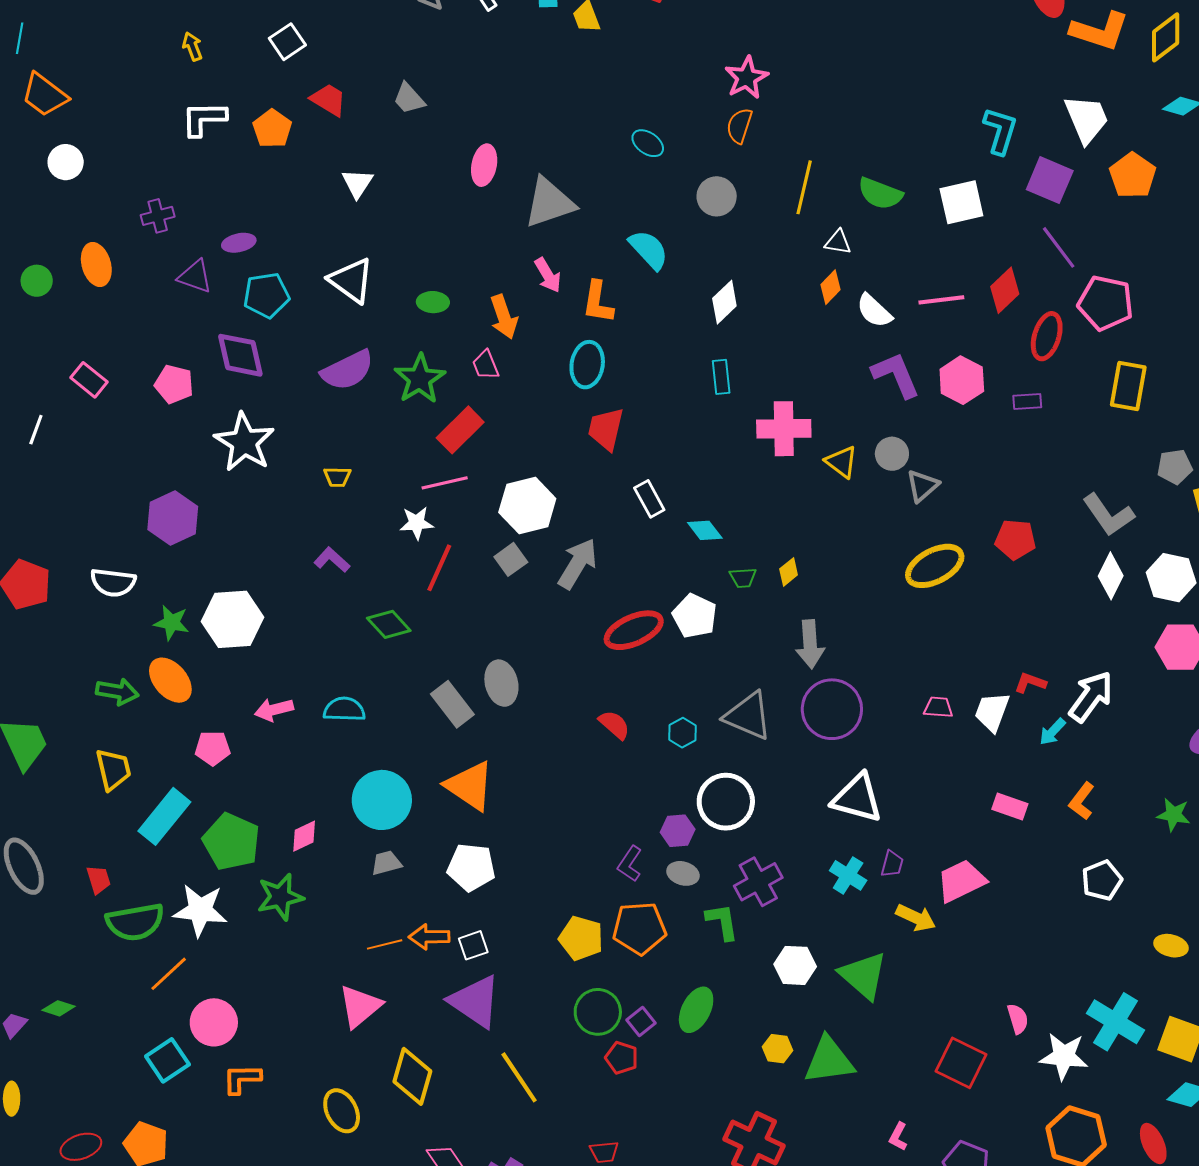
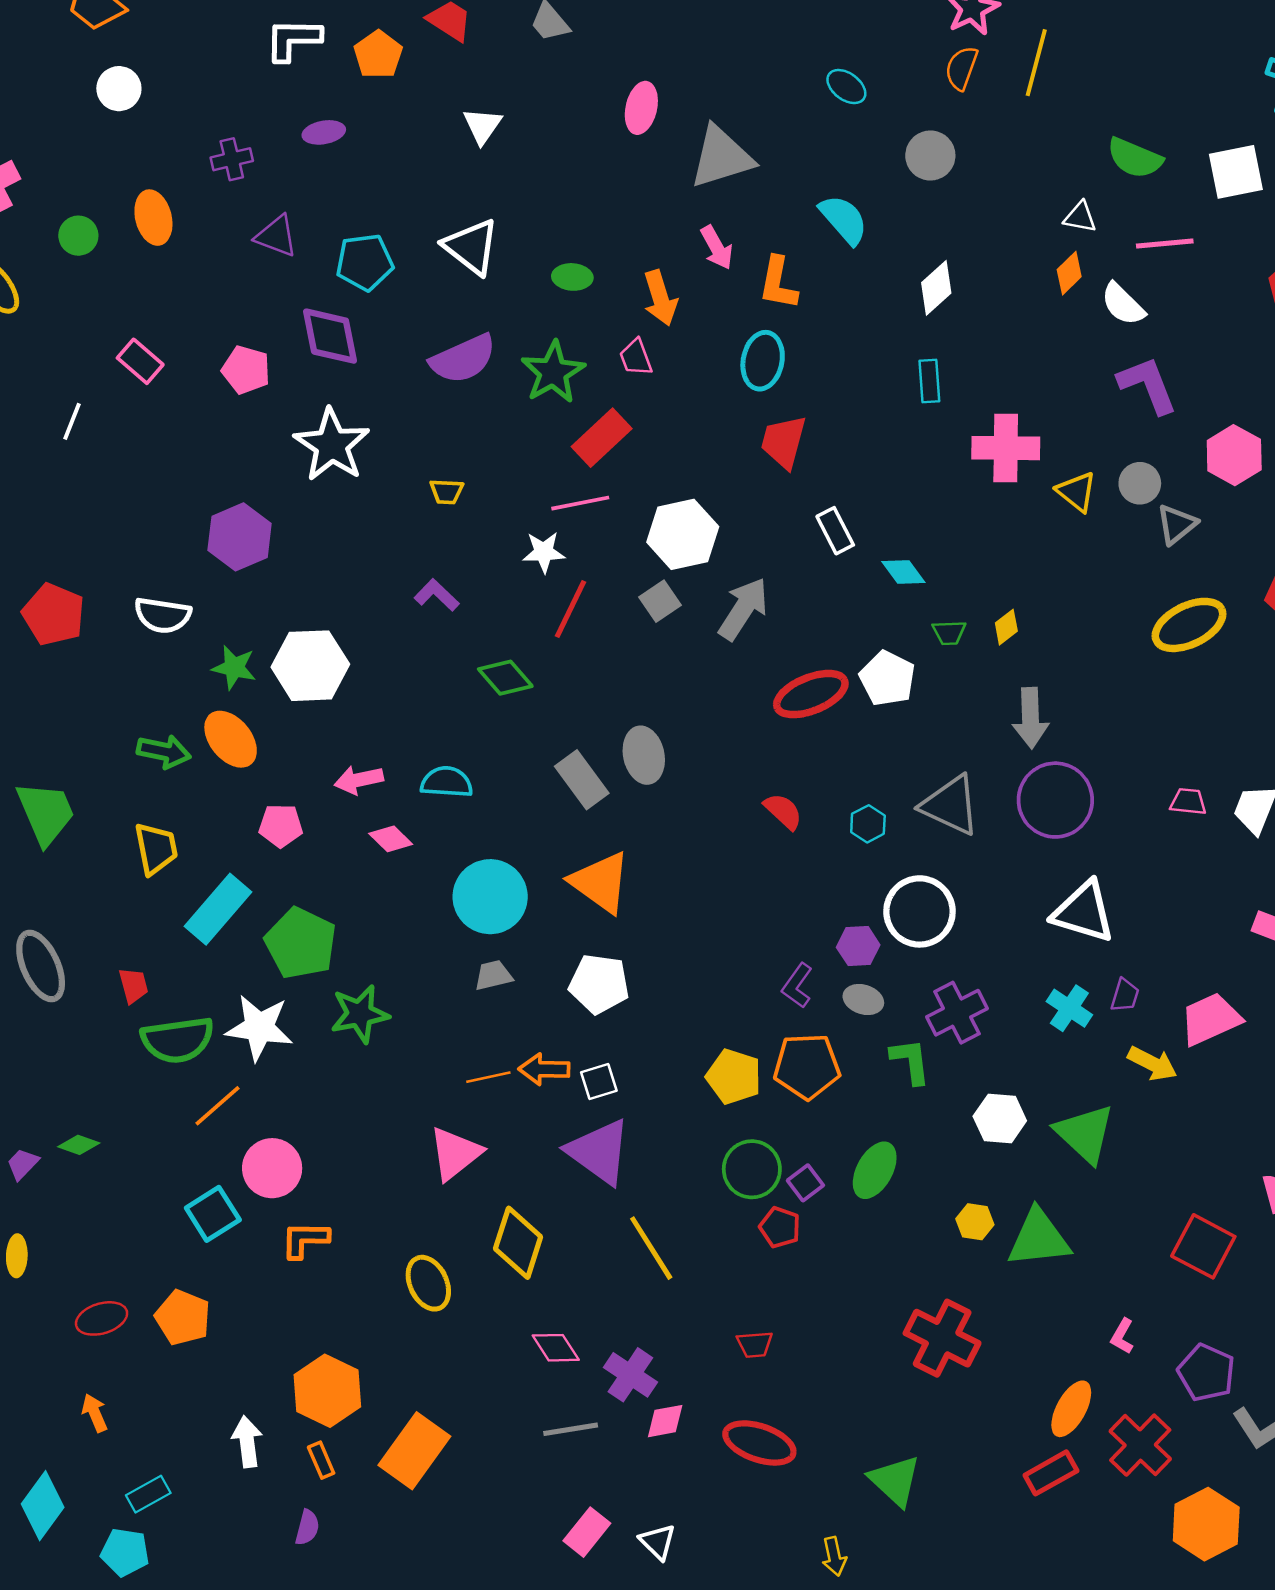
yellow line: (804, 187) -> (1036, 63), moved
purple ellipse: (239, 243) -> (324, 132), moved
pink line: (941, 300) -> (1165, 243), moved
pink hexagon: (962, 380) -> (1234, 455), moved
pink diamond: (304, 836) -> (391, 839), moved, turned 68

